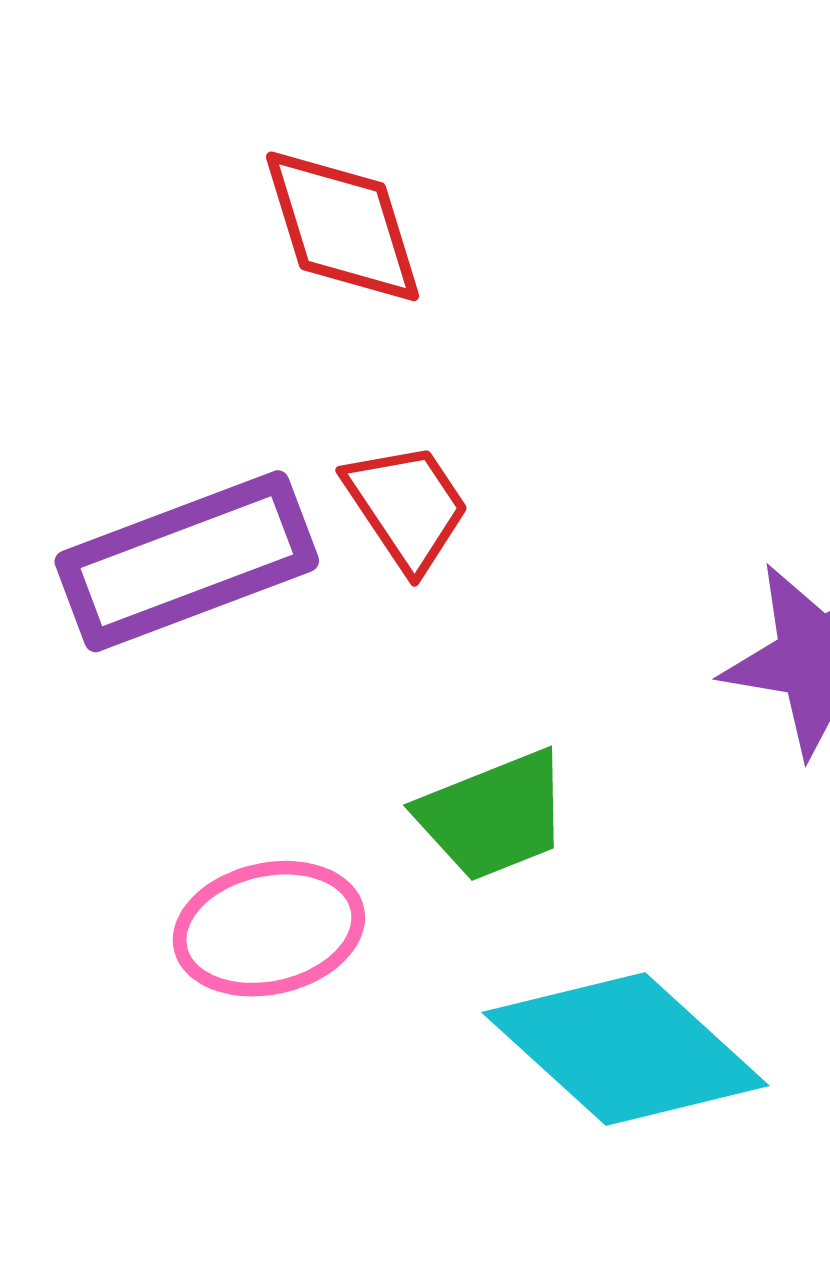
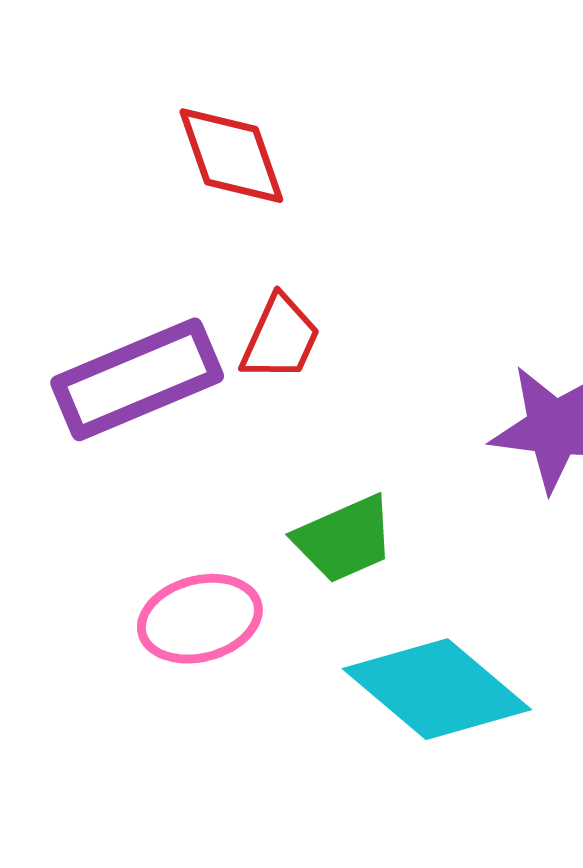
red trapezoid: (407, 507) -> (280, 338), turned 60

